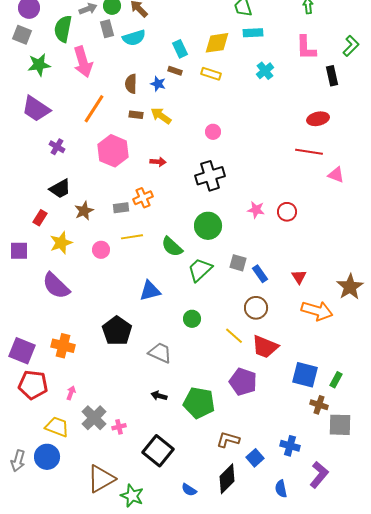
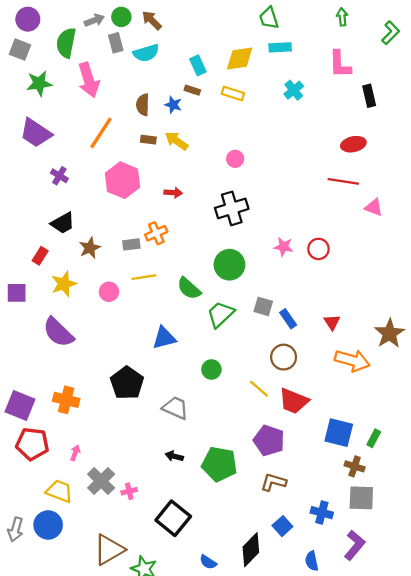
green L-shape: (351, 46) -> (391, 33), moved
gray square: (340, 425) -> (361, 498), moved
brown L-shape: (228, 440) -> (273, 482), moved

